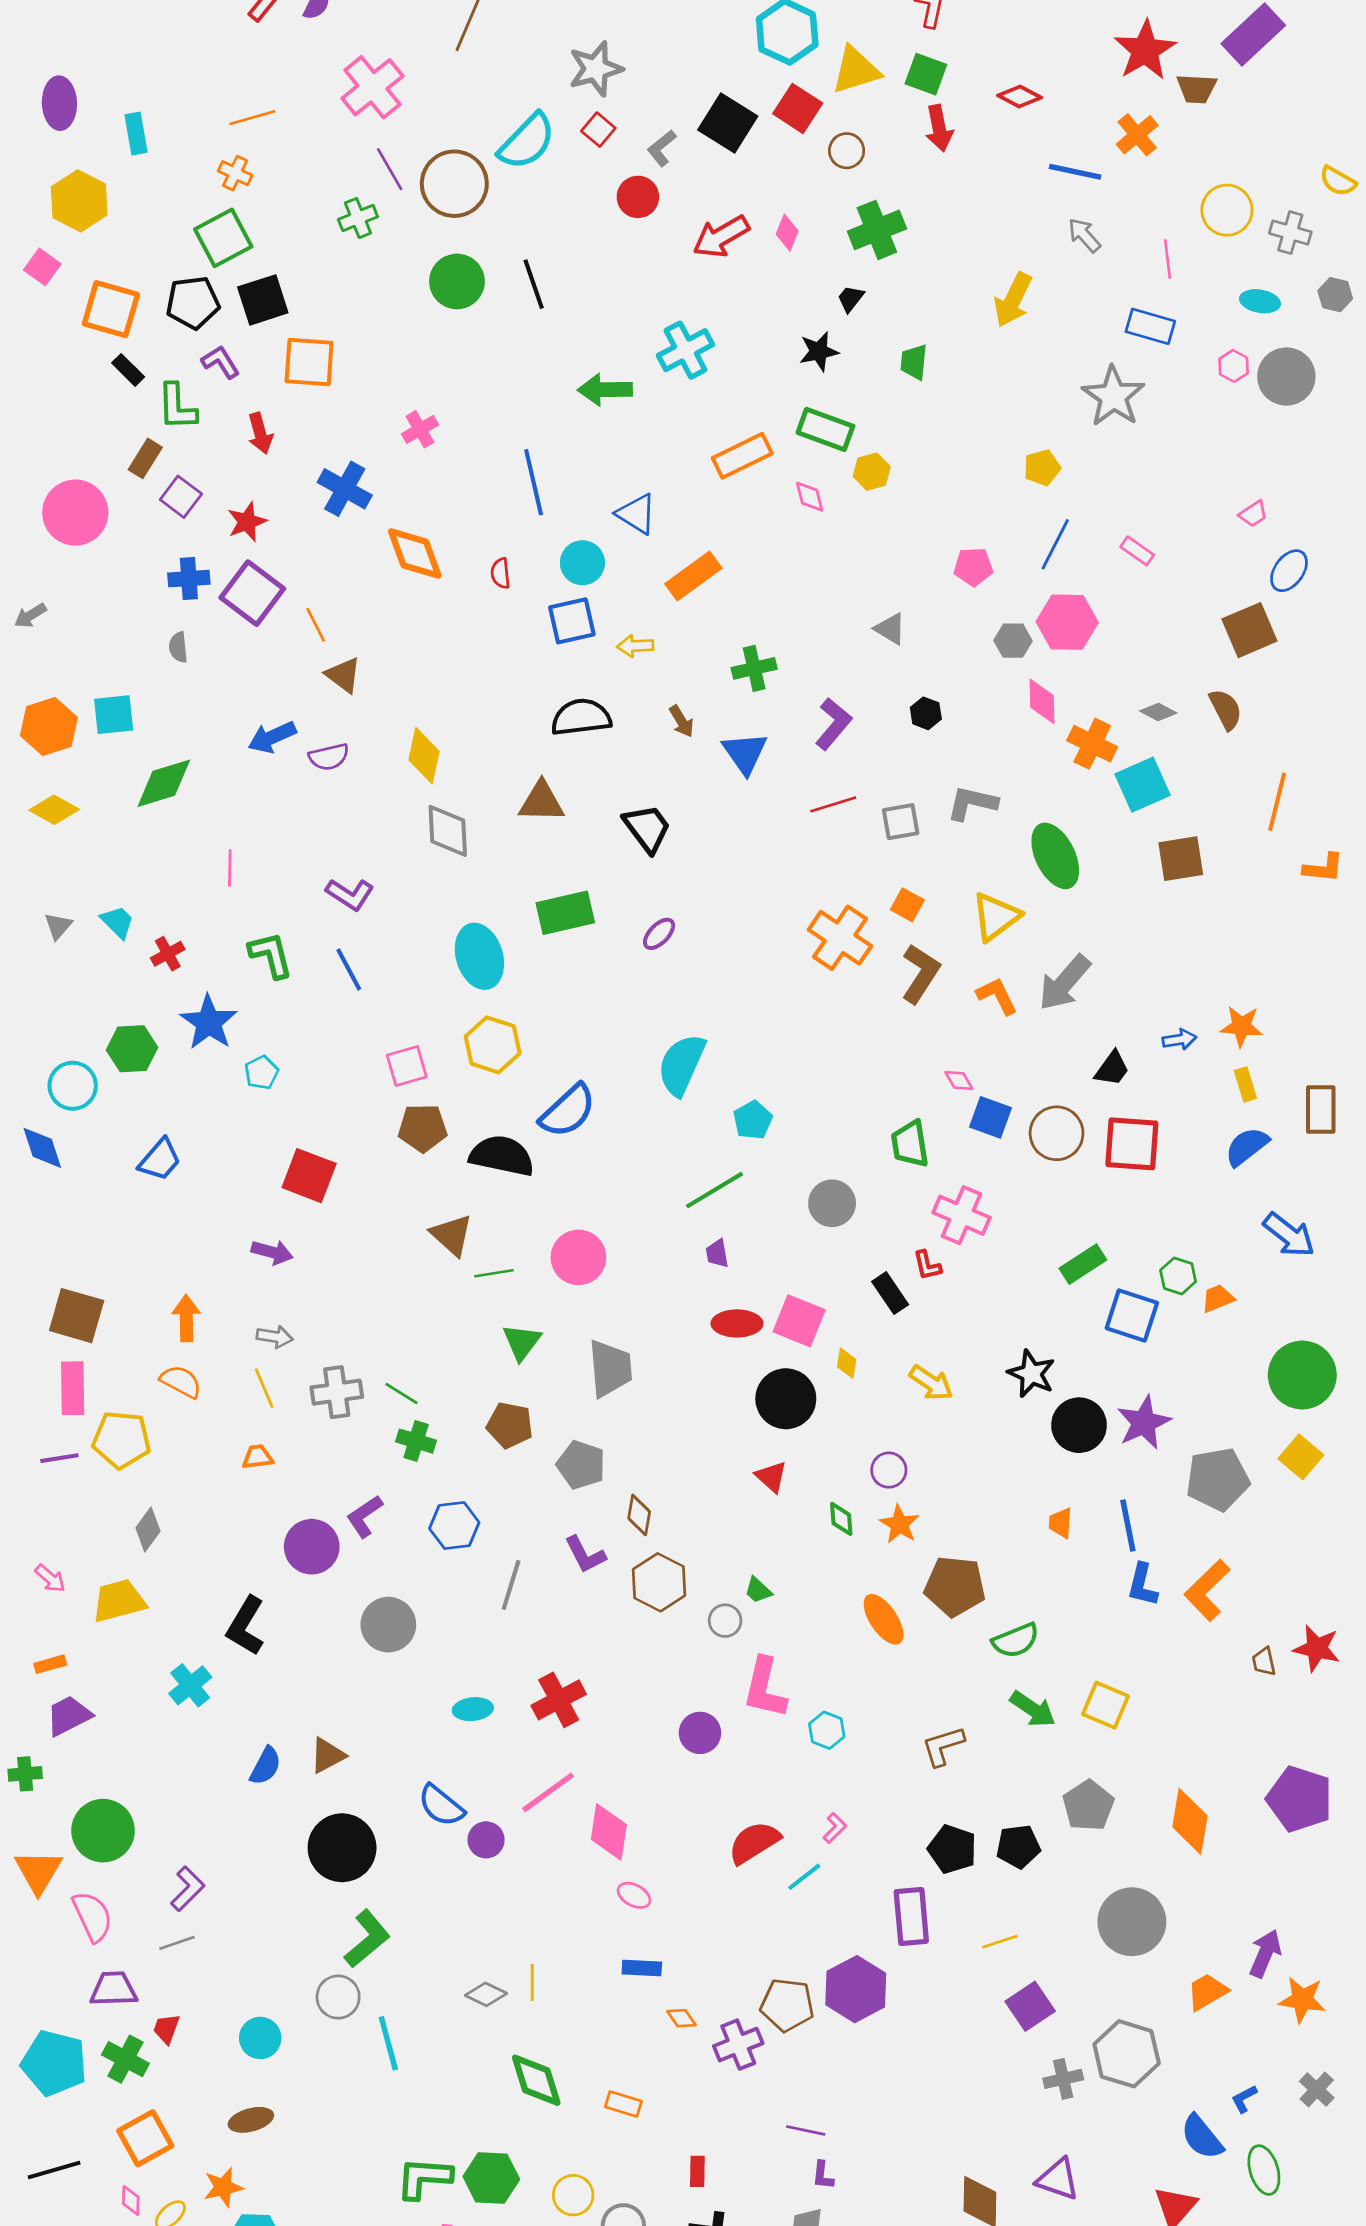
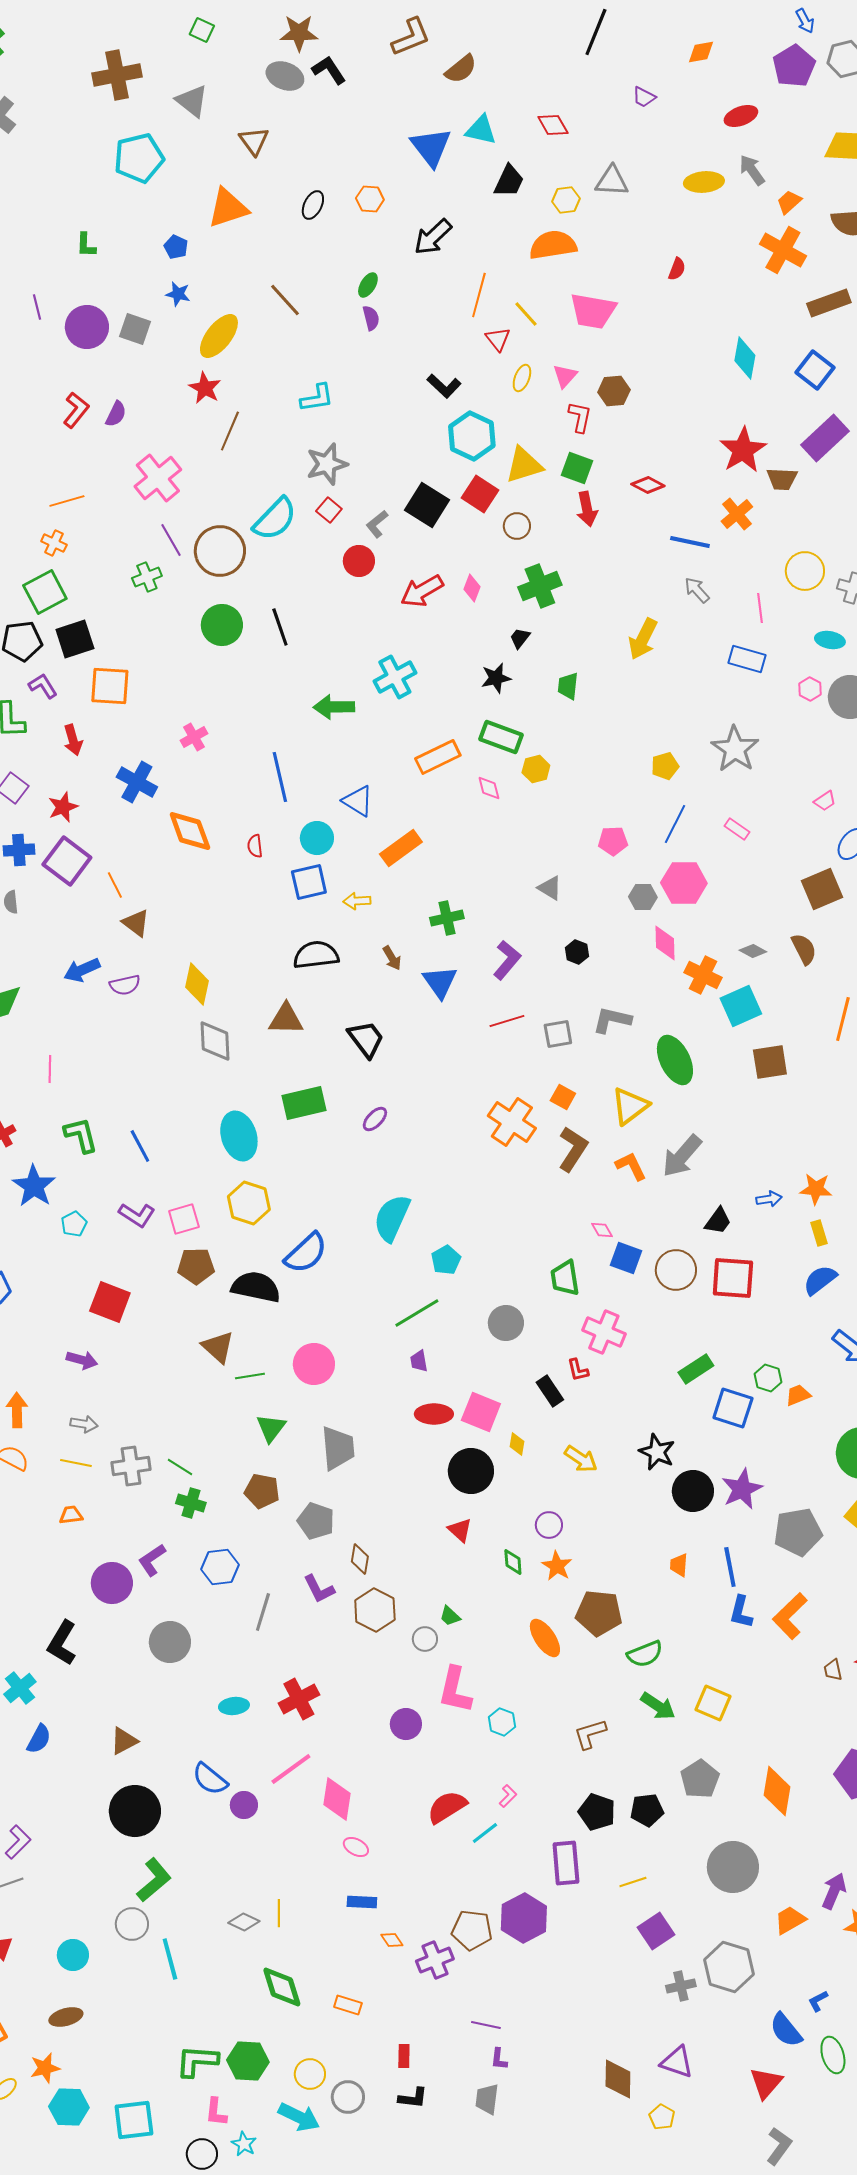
gray star: (1113, 396) -> (735, 749), moved
purple L-shape: (350, 894) -> (137, 1215), moved
yellow line: (264, 1388) -> (76, 1463), turned -56
blue semicircle: (265, 1766) -> (39, 1739), moved

